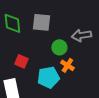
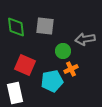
red square: (21, 61) -> (25, 65), size x1.5
orange cross: (67, 65) -> (71, 69), turned 32

